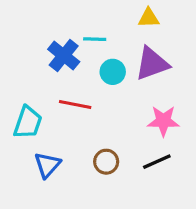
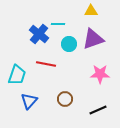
black line: (157, 162) -> (98, 110), moved

